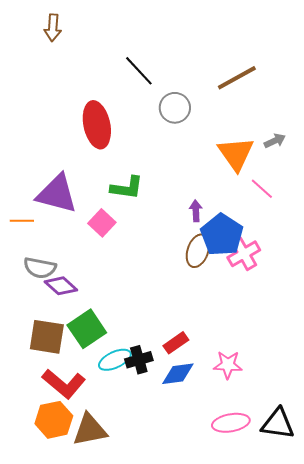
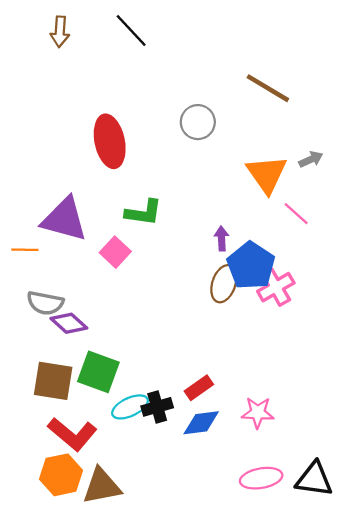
black line: (139, 71) -> (131, 31), moved
brown line: (237, 78) -> (268, 88), turned 60
green square: (87, 329) -> (98, 372), turned -36

